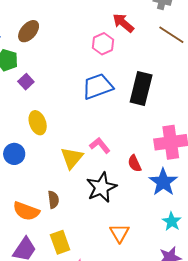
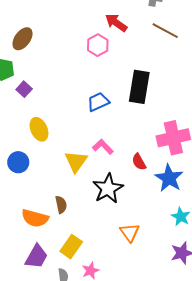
blue trapezoid: (98, 86) -> (98, 102), moved, size x0.7
yellow rectangle: (60, 242) -> (71, 247), turned 60

